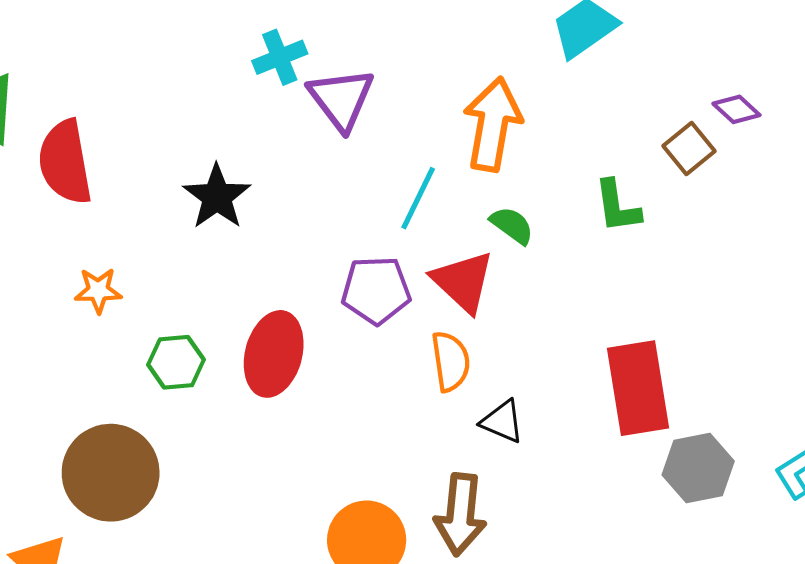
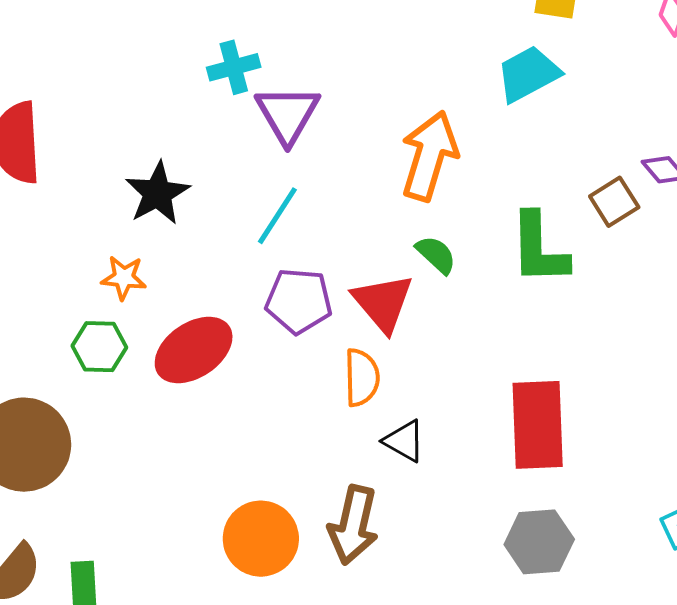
cyan line: (418, 198) -> (277, 216), moved
green L-shape: (617, 206) -> (539, 249), size x1.4
orange star: (98, 290) -> (124, 278), moved
red ellipse: (274, 354) -> (194, 350), turned 34
gray hexagon: (698, 468) -> (539, 542), moved

